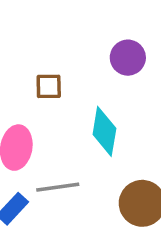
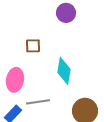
purple circle: (128, 58) -> (66, 13), moved

